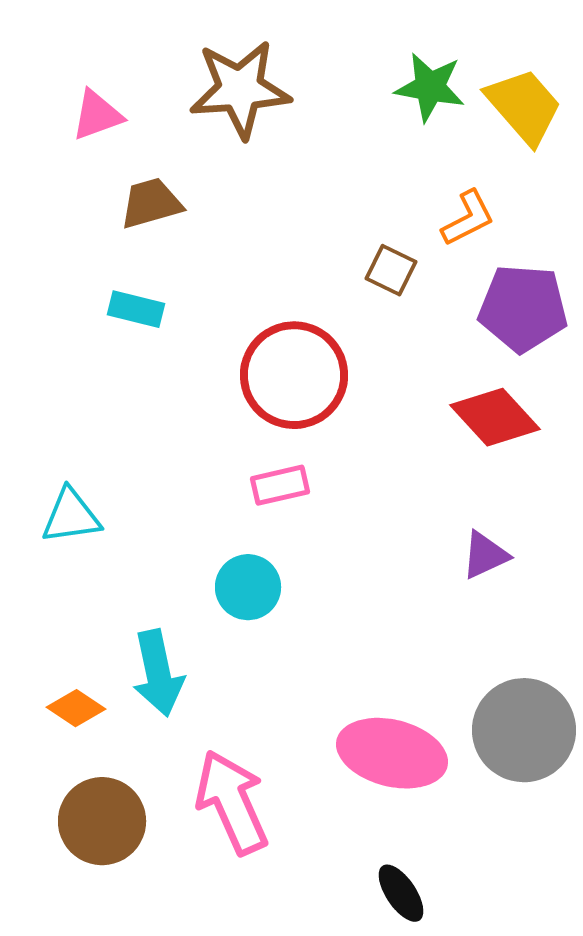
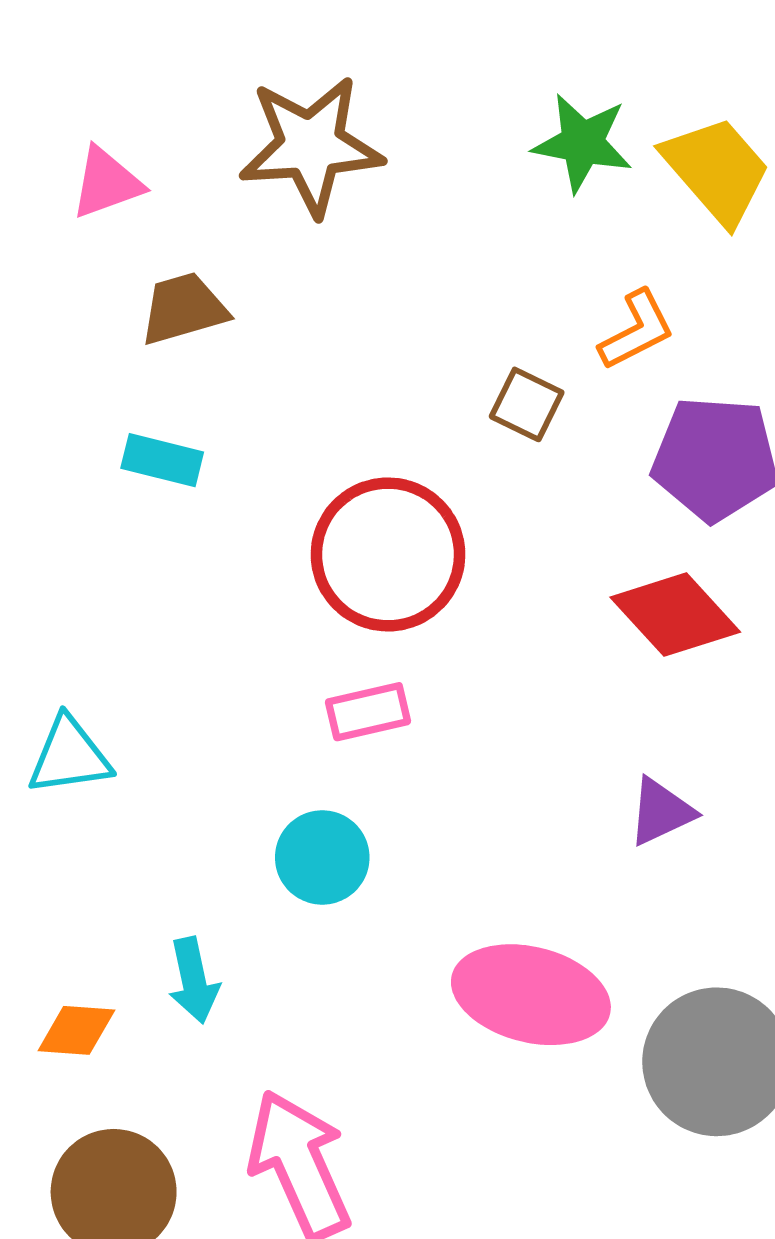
cyan arrow: (158, 673) -> (194, 980), size x0.7
orange diamond: (76, 708) -> (76, 1030), turned -30
pink ellipse: (392, 753) -> (531, 995), moved

